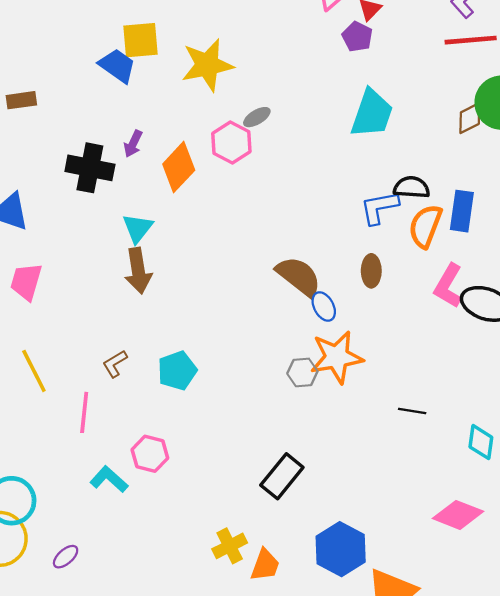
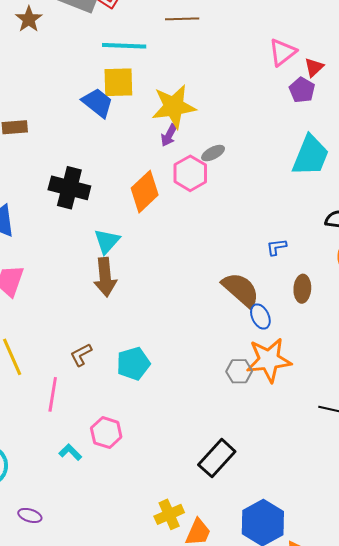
purple arrow: (133, 144) -> (169, 135), moved
blue L-shape: (379, 208) -> (276, 247), moved, size x0.6
cyan L-shape: (109, 479) -> (70, 452), size x0.7
purple ellipse: (66, 557) -> (30, 515), turned 55

